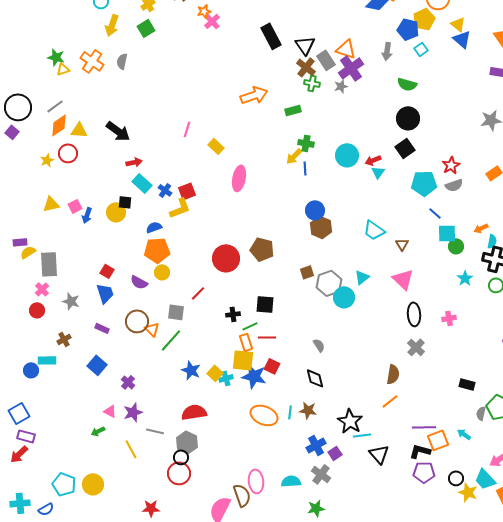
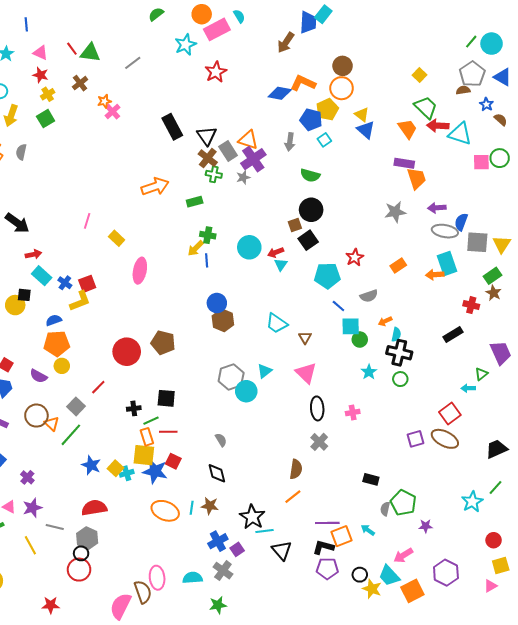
gray semicircle: (454, 185) -> (369, 296), moved
brown square: (307, 272) -> (295, 225), moved
gray square: (176, 312) -> (76, 406), turned 36

